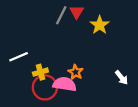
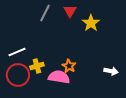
gray line: (61, 15) -> (45, 13), moved
white arrow: (121, 78) -> (111, 71), turned -40
red circle: (45, 87) -> (18, 75), moved

